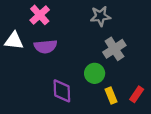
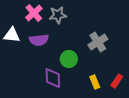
gray star: (100, 16) -> (58, 15), moved
green circle: (95, 73) -> (69, 59), moved

